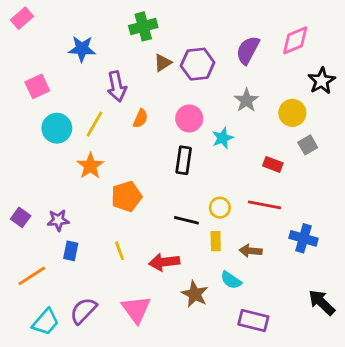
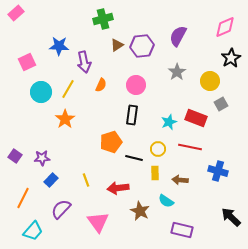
pink diamond: (295, 40) -> (225, 27), moved
blue star: (82, 49) -> (59, 46), moved
cyan star: (223, 138) -> (169, 122), moved
red rectangle: (273, 164) -> (196, 118), size x1.5
orange pentagon: (127, 196) -> (111, 142), moved
blue rectangle: (71, 251) -> (51, 180), turned 32
orange line: (32, 276) -> (23, 198), turned -30
purple semicircle: (83, 311) -> (61, 209), moved

